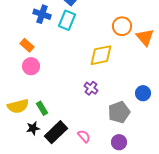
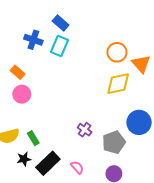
yellow diamond: (101, 55) -> (118, 84), moved
purple cross: (91, 88) -> (85, 130), moved
blue circle: (143, 93) -> (139, 122), size x1.5

